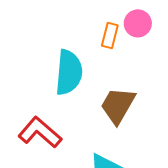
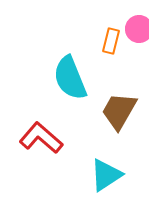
cyan semicircle: (69, 72) -> (70, 78), turned 153

